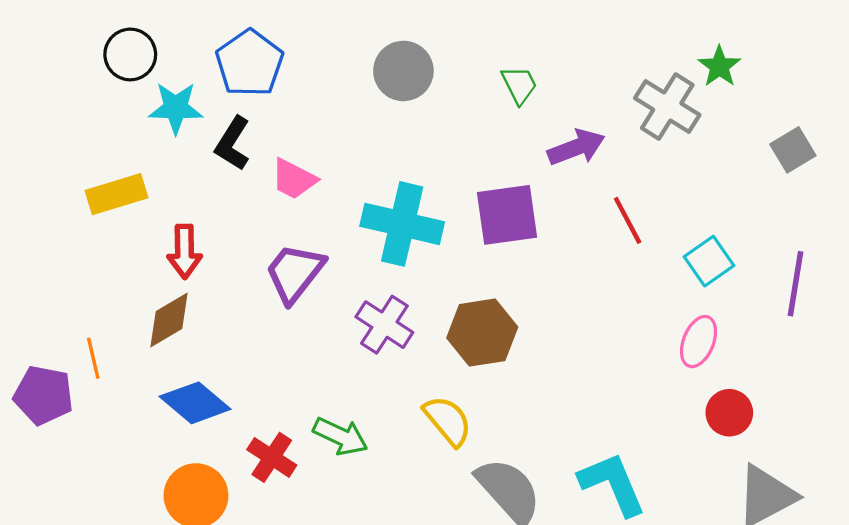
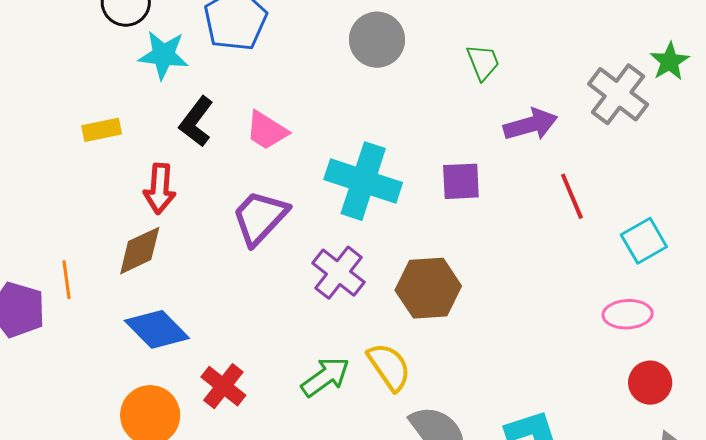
black L-shape: (233, 143) -> (196, 122), moved
yellow rectangle: (117, 194) -> (102, 130), size x0.7
purple square: (507, 215) -> (461, 181), size x0.7
pink ellipse: (699, 342) -> (628, 314), turned 60
green arrow: (340, 436) -> (325, 377), moved, turned -66

